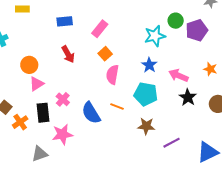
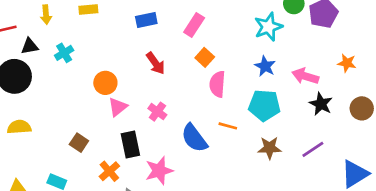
pink cross: (63, 99) -> (157, 112), moved
orange cross: (20, 122) -> (109, 171), moved
purple line: (172, 143) -> (313, 149), moved

